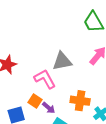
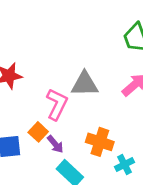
pink L-shape: (45, 79) -> (57, 104), turned 45

